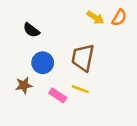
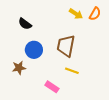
yellow line: (80, 89) -> (72, 71), moved
pink rectangle: (58, 95) -> (52, 87), moved

